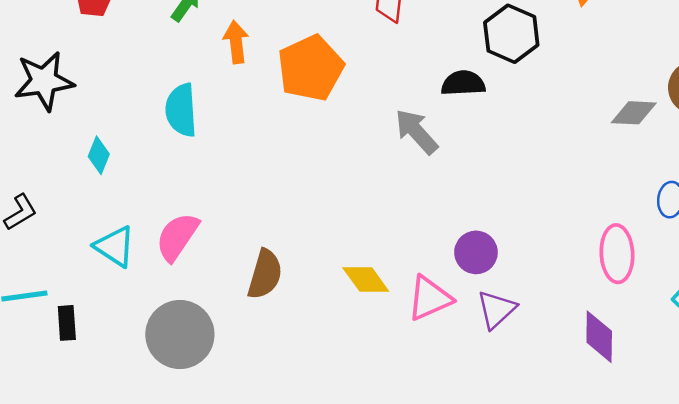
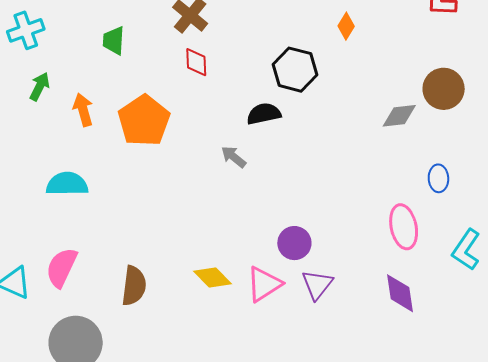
cyan semicircle: (181, 110) -> (67, 184), moved, turned 102
gray arrow: (416, 132) -> (234, 157), size x0.7

